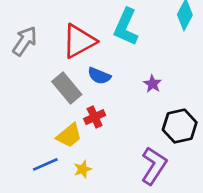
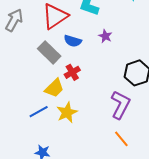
purple star: (152, 84) -> (105, 36), moved
yellow star: (83, 169) -> (67, 112), size x1.5

